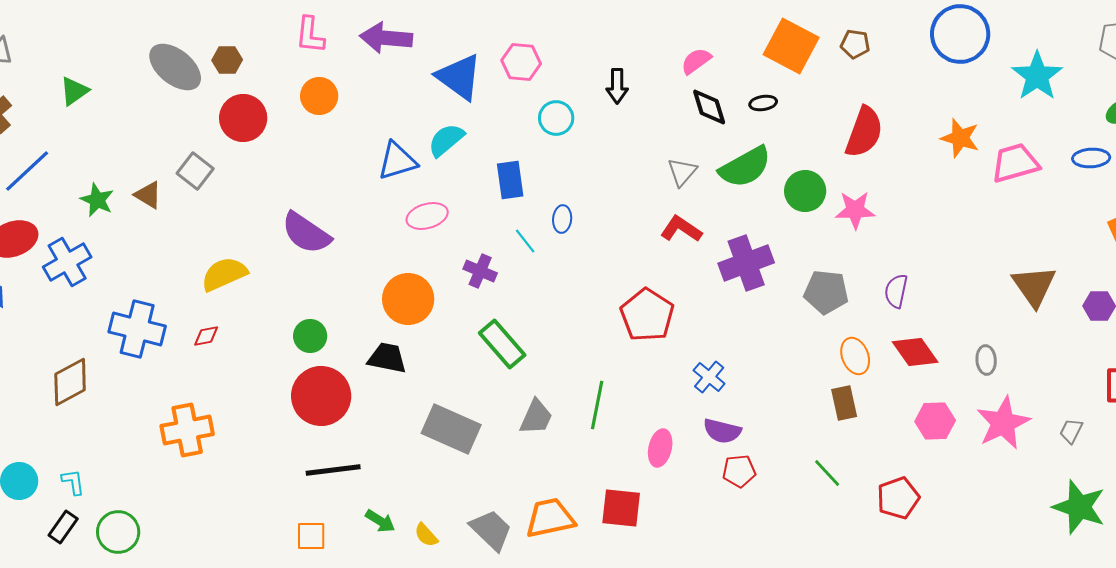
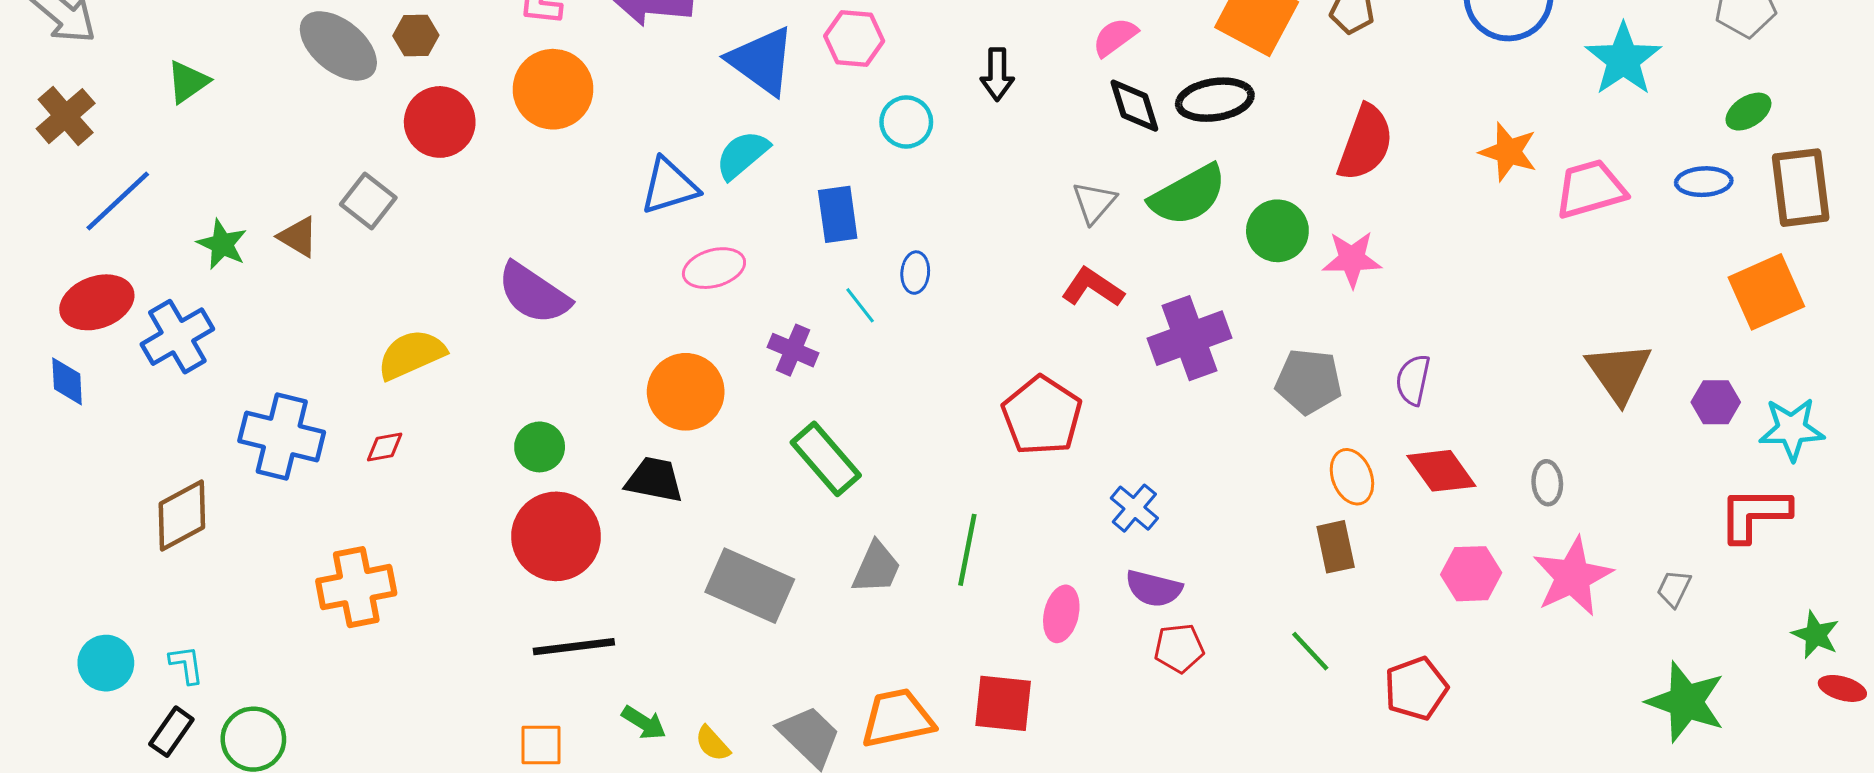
orange circle: (319, 96) -> (553, 89), size x1.4
black ellipse: (763, 103) -> (1215, 100), size x1.8

